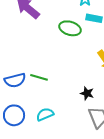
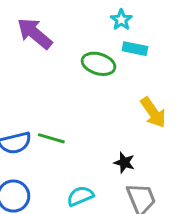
cyan semicircle: (45, 114) -> (80, 196), moved

